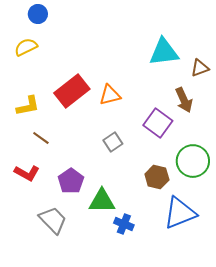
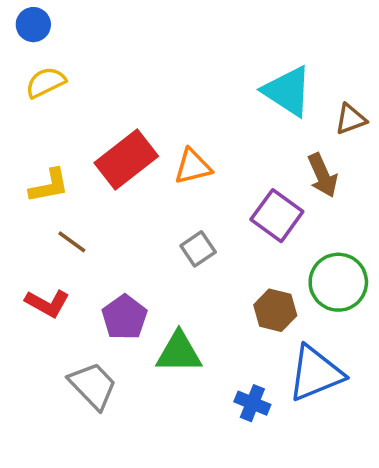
blue circle: (38, 14) -> (33, 25), moved
cyan triangle: (164, 52) -> (287, 91), turned 40
blue cross: (124, 224) -> (252, 403), moved

